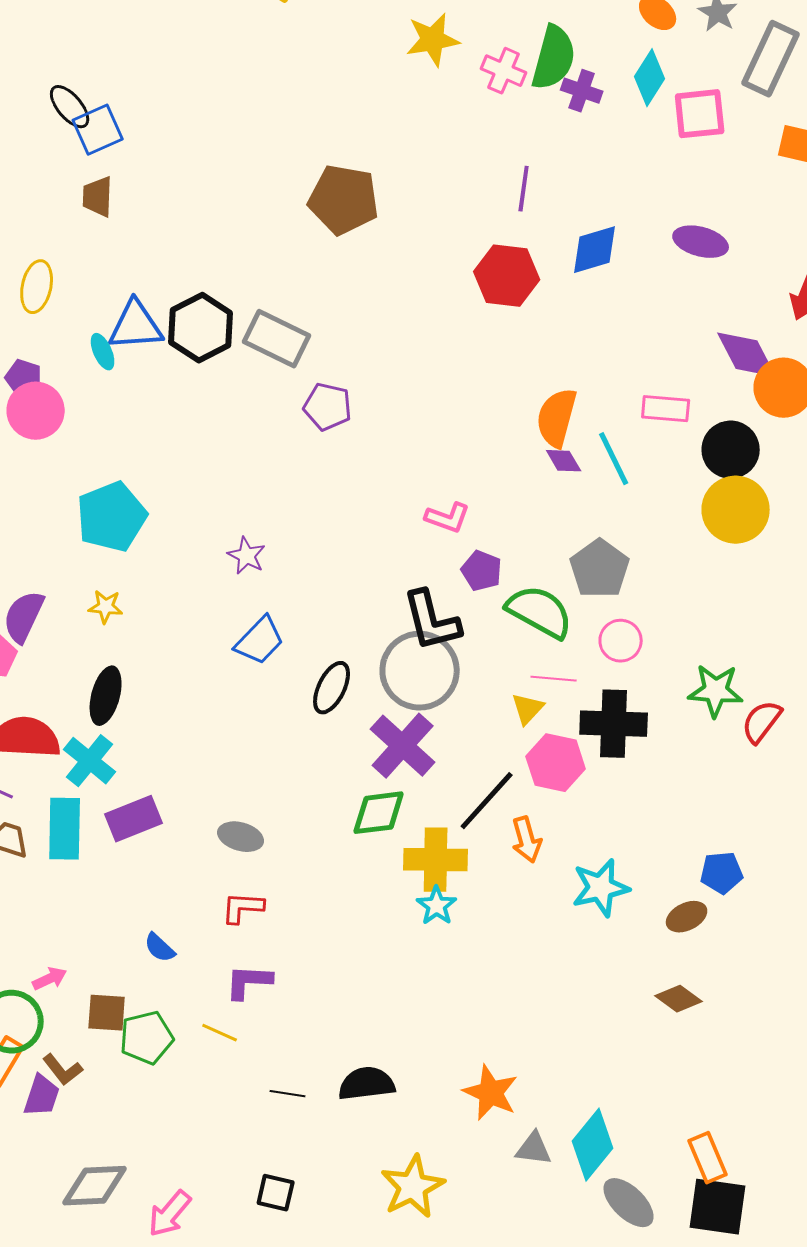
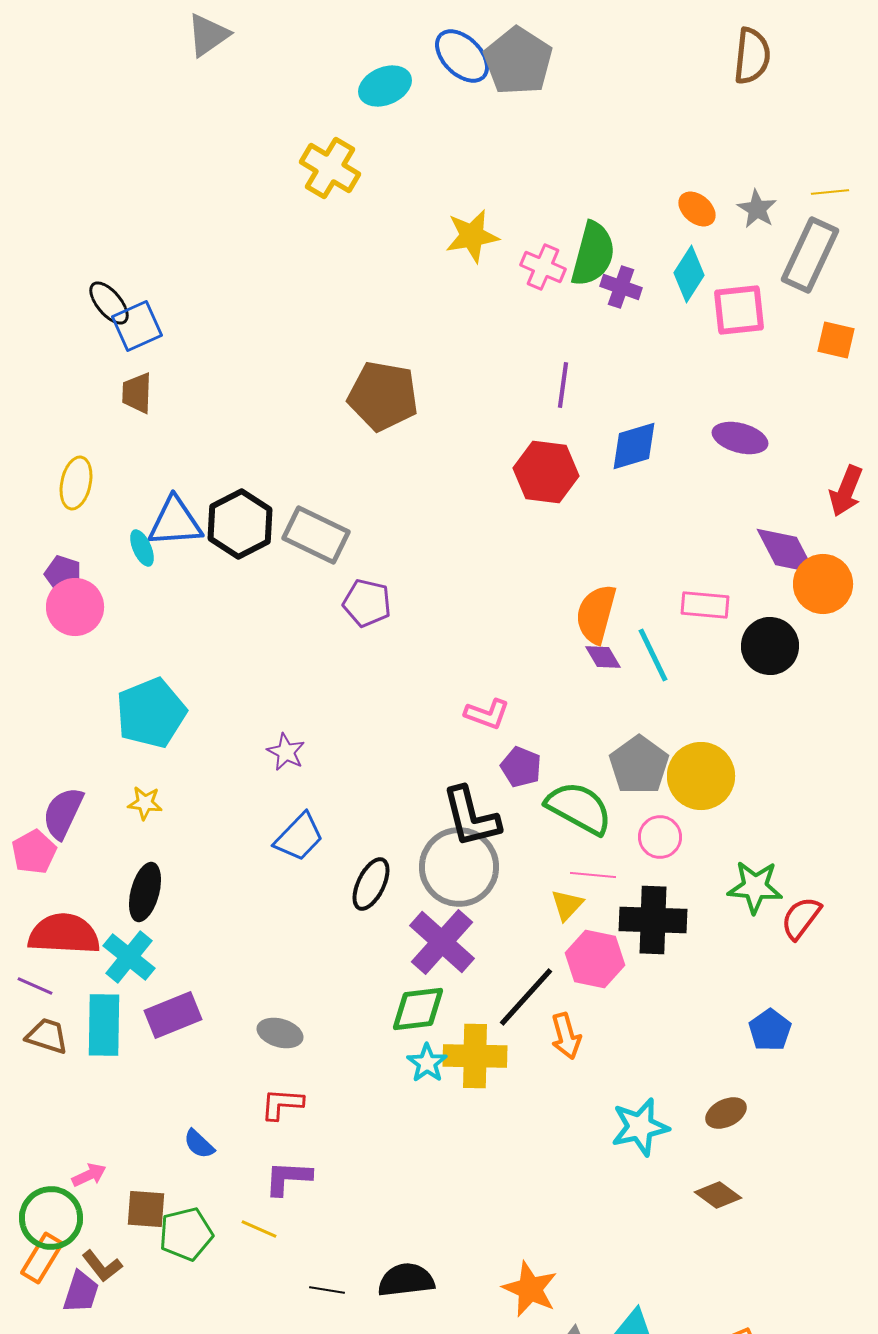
yellow circle: (736, 510) -> (701, 776), moved
blue pentagon: (722, 873) -> (770, 1030), moved, turned -30
cyan star: (601, 888) -> (640, 1127), moved
cyan star: (437, 906) -> (427, 1063), moved

